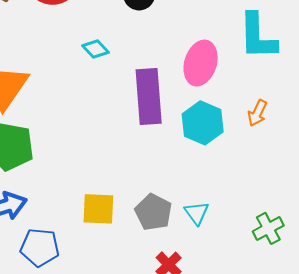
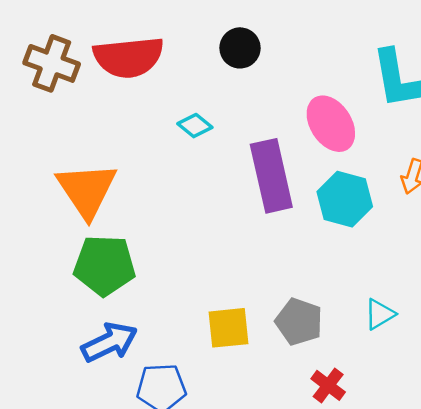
pink ellipse: (201, 63) -> (331, 124), turned -42
cyan triangle: (197, 213) -> (380, 314), moved, turned 44

